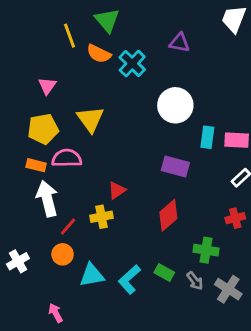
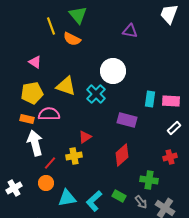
cyan cross: (132, 64) -> (96, 94), moved
pink triangle: (47, 86) -> (35, 62), turned -32
white circle: (175, 105) -> (113, 71), moved
yellow triangle: (90, 119) -> (66, 86), turned -35

